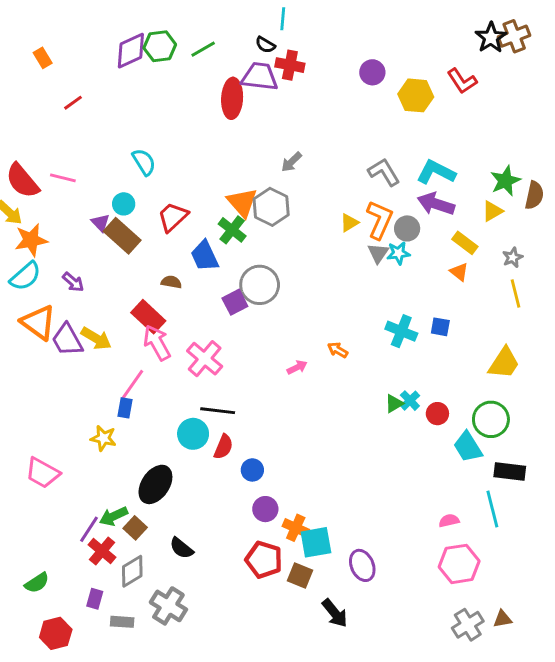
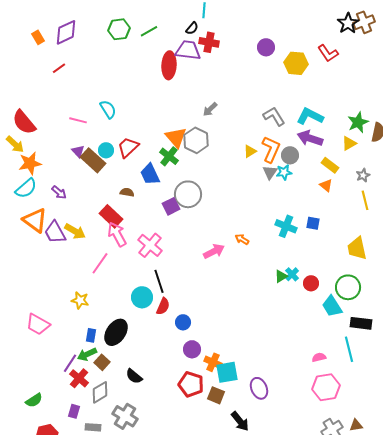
black semicircle: (265, 45) -> (192, 28), turned -80
purple diamond: (131, 51) -> (66, 32), moved
pink line: (63, 178) -> (78, 120), moved
cyan circle: (124, 204) -> (106, 150), moved
yellow trapezoid: (504, 363) -> (357, 248), turned 135
pink arrow: (297, 367) -> (214, 251), size x1.5
blue rectangle: (125, 408) -> (91, 335), moved
black line: (218, 411) -> (159, 281), turned 65

